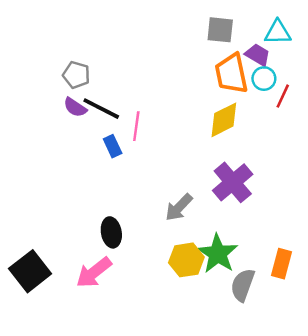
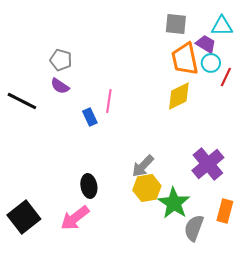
black line: (101, 109) -> (22, 101), moved
purple cross: (233, 182) -> (208, 164), moved
yellow hexagon: (186, 260) -> (147, 188), moved

